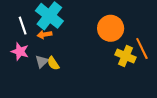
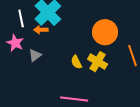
yellow cross: (126, 56) -> (98, 62), moved
yellow semicircle: (53, 63) -> (76, 62), moved

